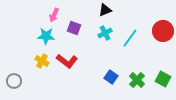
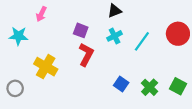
pink arrow: (54, 15) -> (41, 14), moved
cyan star: (46, 36) -> (18, 36), moved
yellow cross: (42, 61) -> (46, 67), size x1.5
red L-shape: (67, 61) -> (86, 54), moved, turned -100

